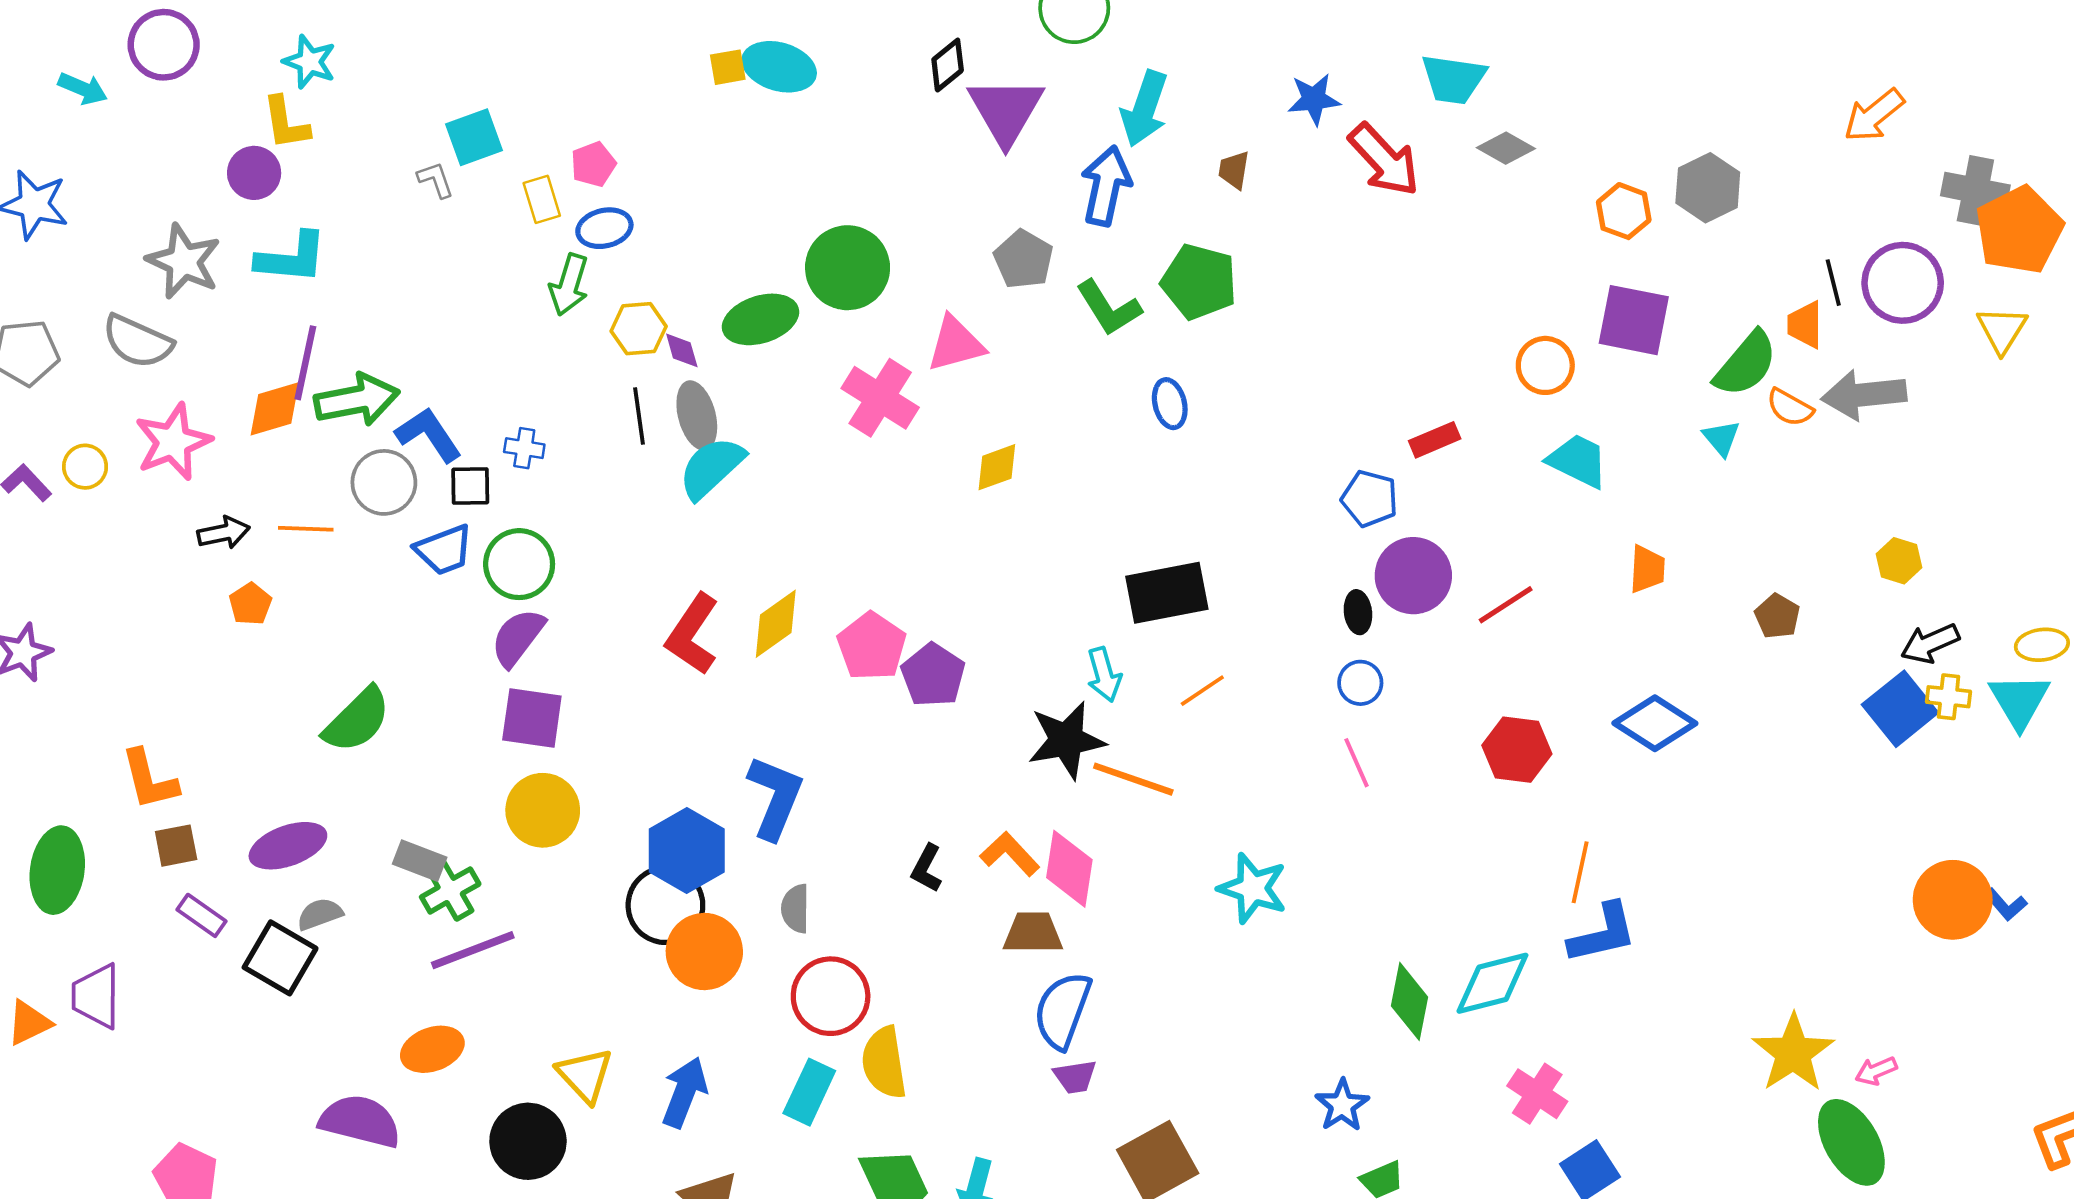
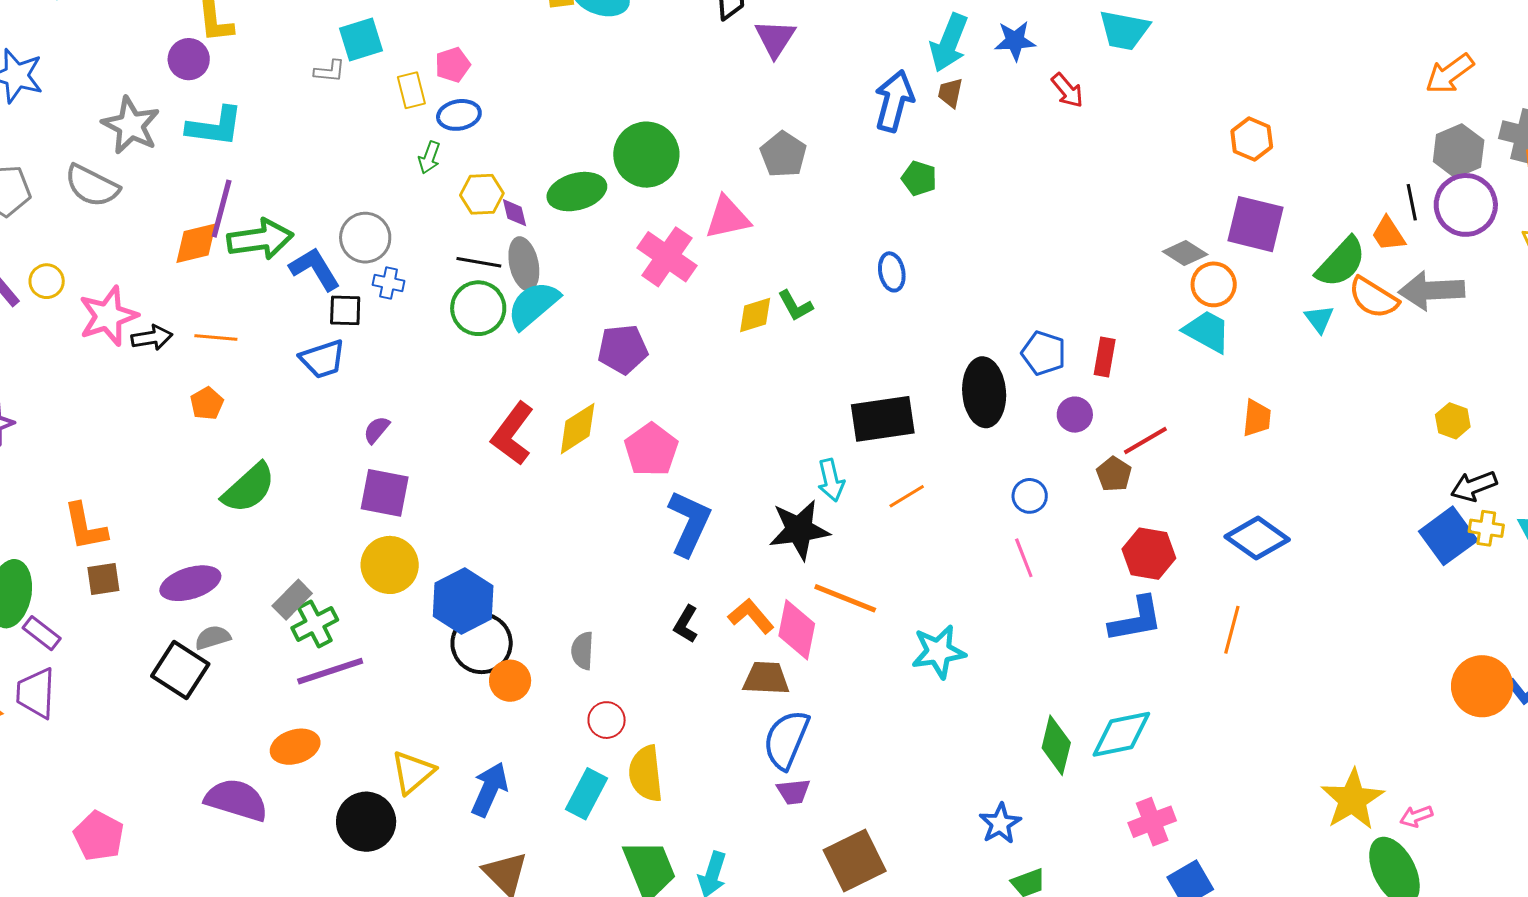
cyan arrow: (1144, 109) -> (949, 43), moved
purple triangle: (1006, 111) -> (775, 38), size x0.7
gray diamond: (1506, 148) -> (1185, 253), moved
red arrow: (1384, 160) -> (1067, 90), size x0.6
gray L-shape: (436, 180) -> (330, 71), turned 112
blue arrow: (1106, 186) -> (894, 101), moved
gray hexagon: (1708, 188) -> (1459, 151), moved
green pentagon: (1199, 282) -> (919, 178), size x0.6
green arrow: (569, 285) -> (429, 157), size x0.7
green L-shape: (1109, 308) -> (795, 306), moved, size x0.7
orange trapezoid: (1805, 325) -> (1388, 234), turned -36
orange circle: (1545, 365) -> (1214, 284), moved
orange semicircle: (1790, 407) -> (1373, 298), size x1.4
black line: (639, 416) -> (479, 262), turned -75
red rectangle: (1435, 440) -> (1105, 357), moved, turned -60
pink star: (173, 442) -> (108, 316), moved
gray circle: (384, 482) -> (365, 238), moved
green circle: (519, 564) -> (478, 308), moved
purple circle: (1413, 576) -> (1075, 415), size x0.6
orange pentagon: (250, 604) -> (207, 403), moved
black ellipse: (1358, 612) -> (984, 392), moved, size x2.0
brown pentagon: (1777, 616) -> (1114, 474), moved
purple semicircle: (518, 637) -> (377, 430), size x0.6
purple pentagon: (933, 675) -> (623, 349), moved, turned 30
orange line: (1133, 779) -> (845, 598), moved
blue L-shape: (775, 797) -> (689, 523), moved
blue hexagon: (687, 850) -> (463, 601), moved
gray rectangle: (420, 861) -> (292, 600), turned -69
orange line: (1580, 872) -> (1232, 630), moved
cyan star: (1253, 888) -> (938, 652), turned -30
purple rectangle: (202, 915) -> (42, 633), moved
blue L-shape: (1603, 933) -> (1136, 619), moved
orange circle: (704, 952) -> (510, 681), size x0.7
red circle: (831, 996) -> (607, 720), size x0.6
yellow triangle: (585, 1075) -> (413, 772), turned 30
pink cross: (1537, 1094) -> (1152, 822), turned 33

